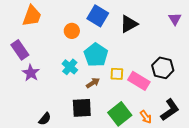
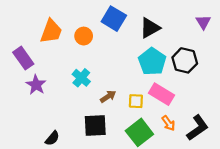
orange trapezoid: (32, 16) -> (51, 31), moved
cyan pentagon: (96, 55) -> (152, 62), moved
black hexagon: (163, 68) -> (185, 60), moved
yellow square: (117, 74) -> (136, 101), moved
orange arrow: (146, 117) -> (168, 123), moved

